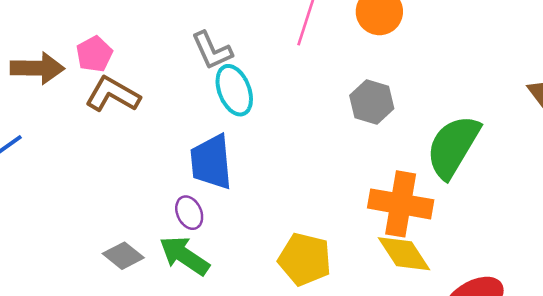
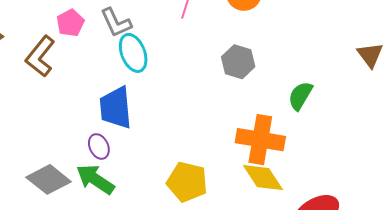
pink pentagon: (94, 54) -> (70, 23), moved
brown L-shape: (113, 94) -> (40, 56), turned -81
green semicircle: (453, 147) -> (300, 96), size x0.6
gray diamond: (123, 256) -> (49, 179), size x1.4

